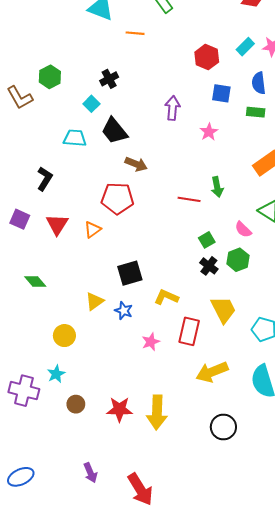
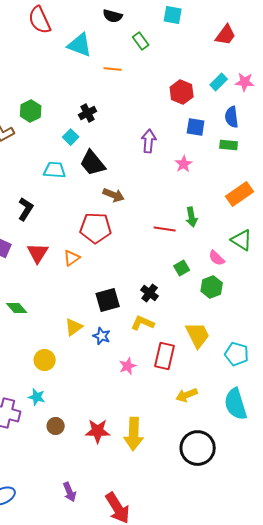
black cross: (209, 266) -> (150, 293), moved
yellow arrow: (212, 372) -> (187, 395), size x0.7
cyan star: (56, 374) -> (37, 397), turned -30
black circle: (223, 427) -> (198, 448), size x1.4

